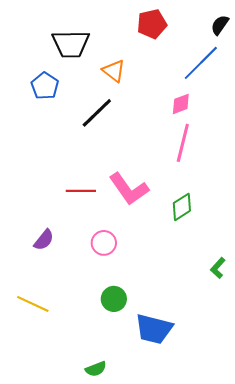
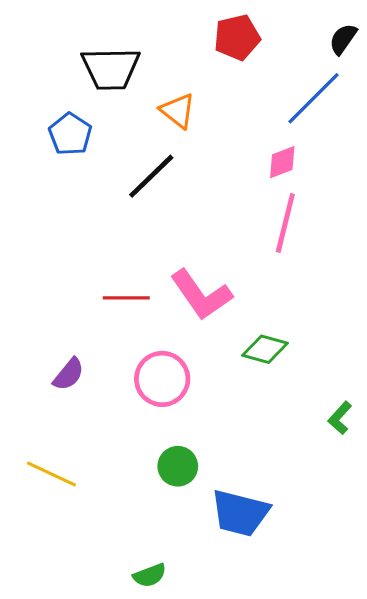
green diamond: (182, 207) -> (265, 349), moved, turned 48
pink circle: (104, 243) -> (162, 379), size x1.4

